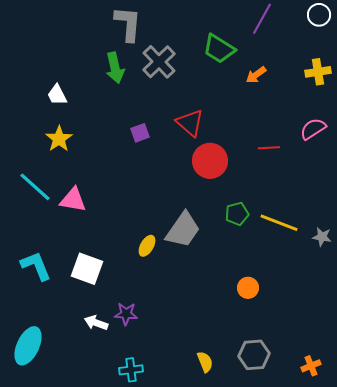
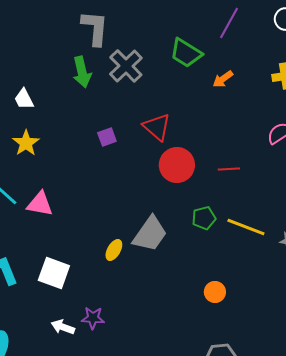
red line: (269, 148) -> (229, 169), moved

